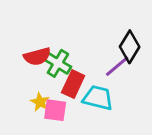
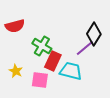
red semicircle: (37, 56) -> (15, 26), moved
yellow star: (40, 102) -> (16, 71), moved

